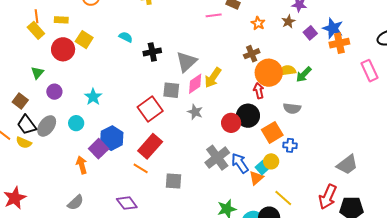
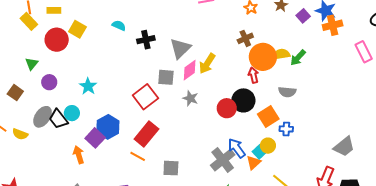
black trapezoid: (27, 125) -> (58, 119), moved
gray cross: (217, 158) -> (223, 160), moved

